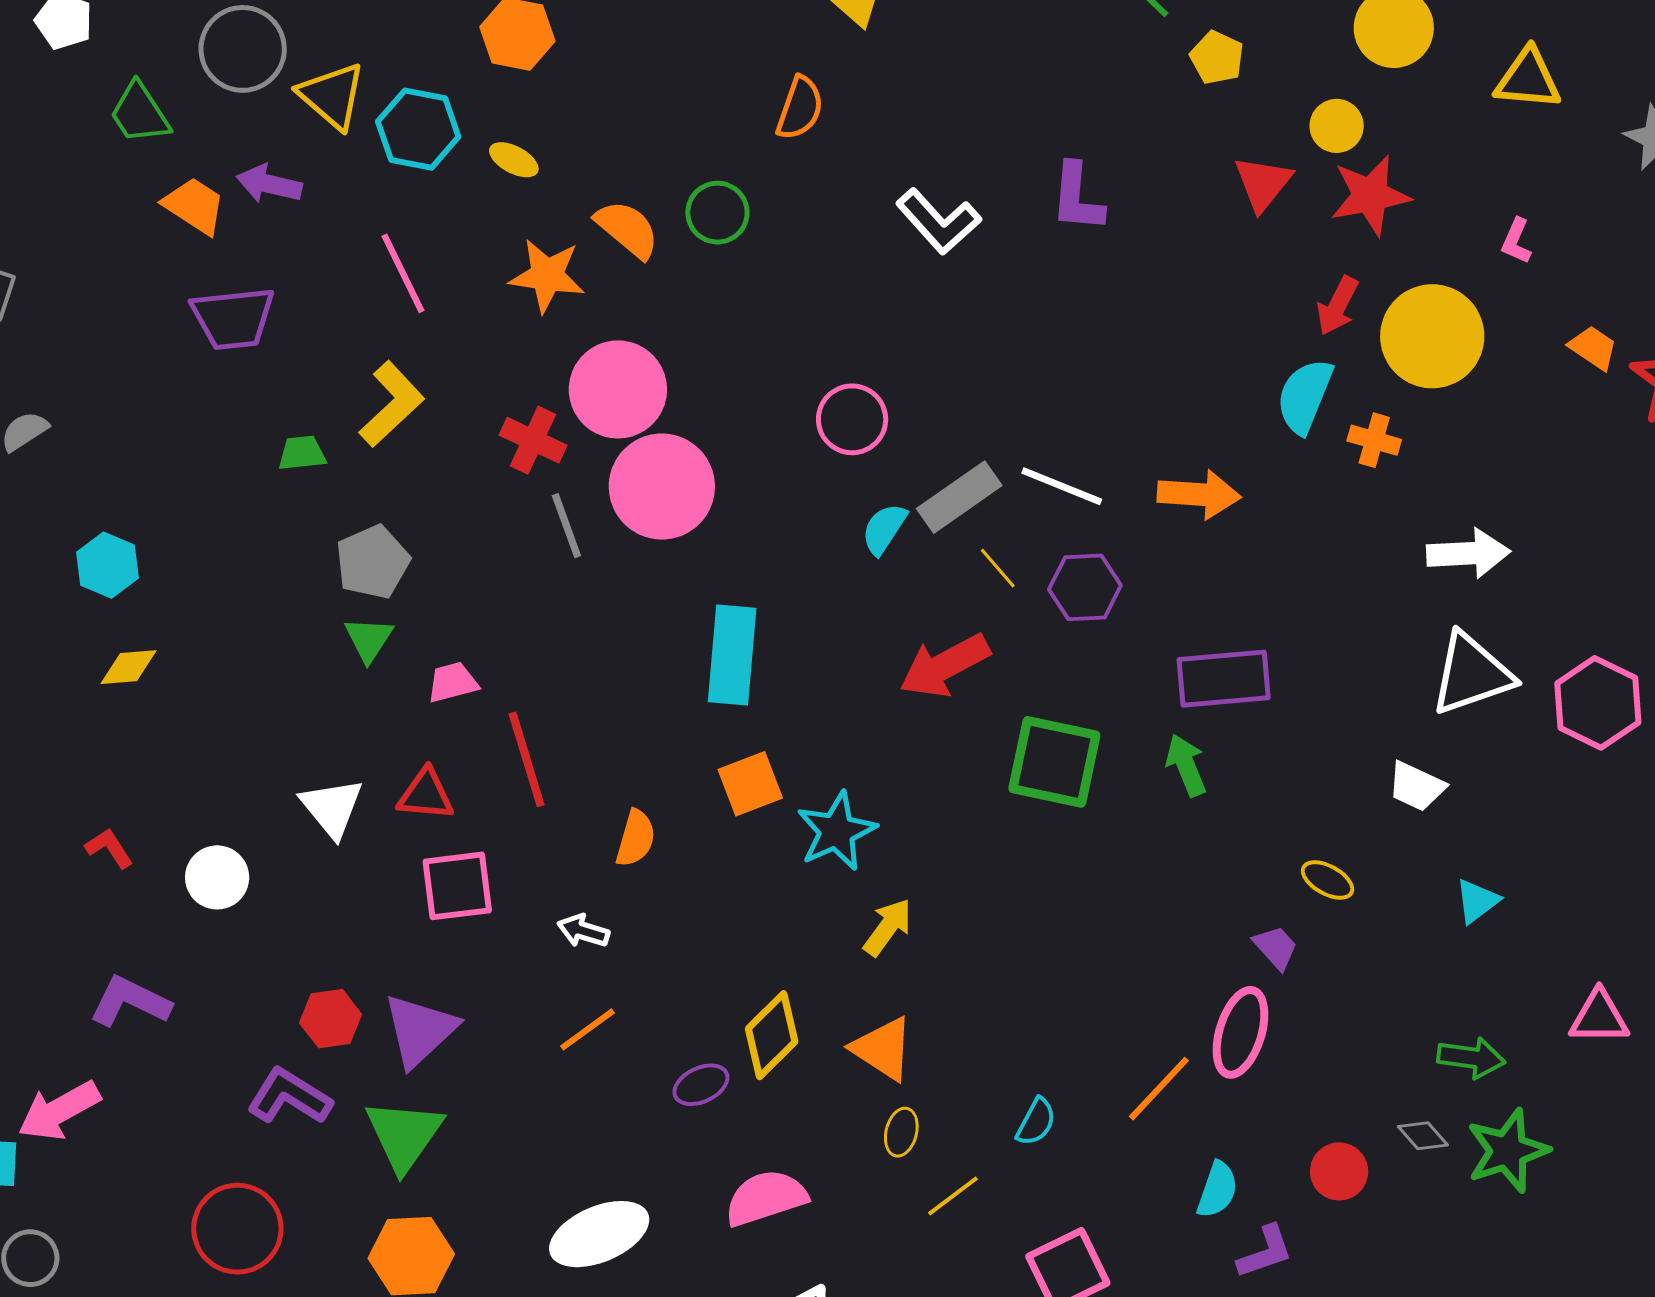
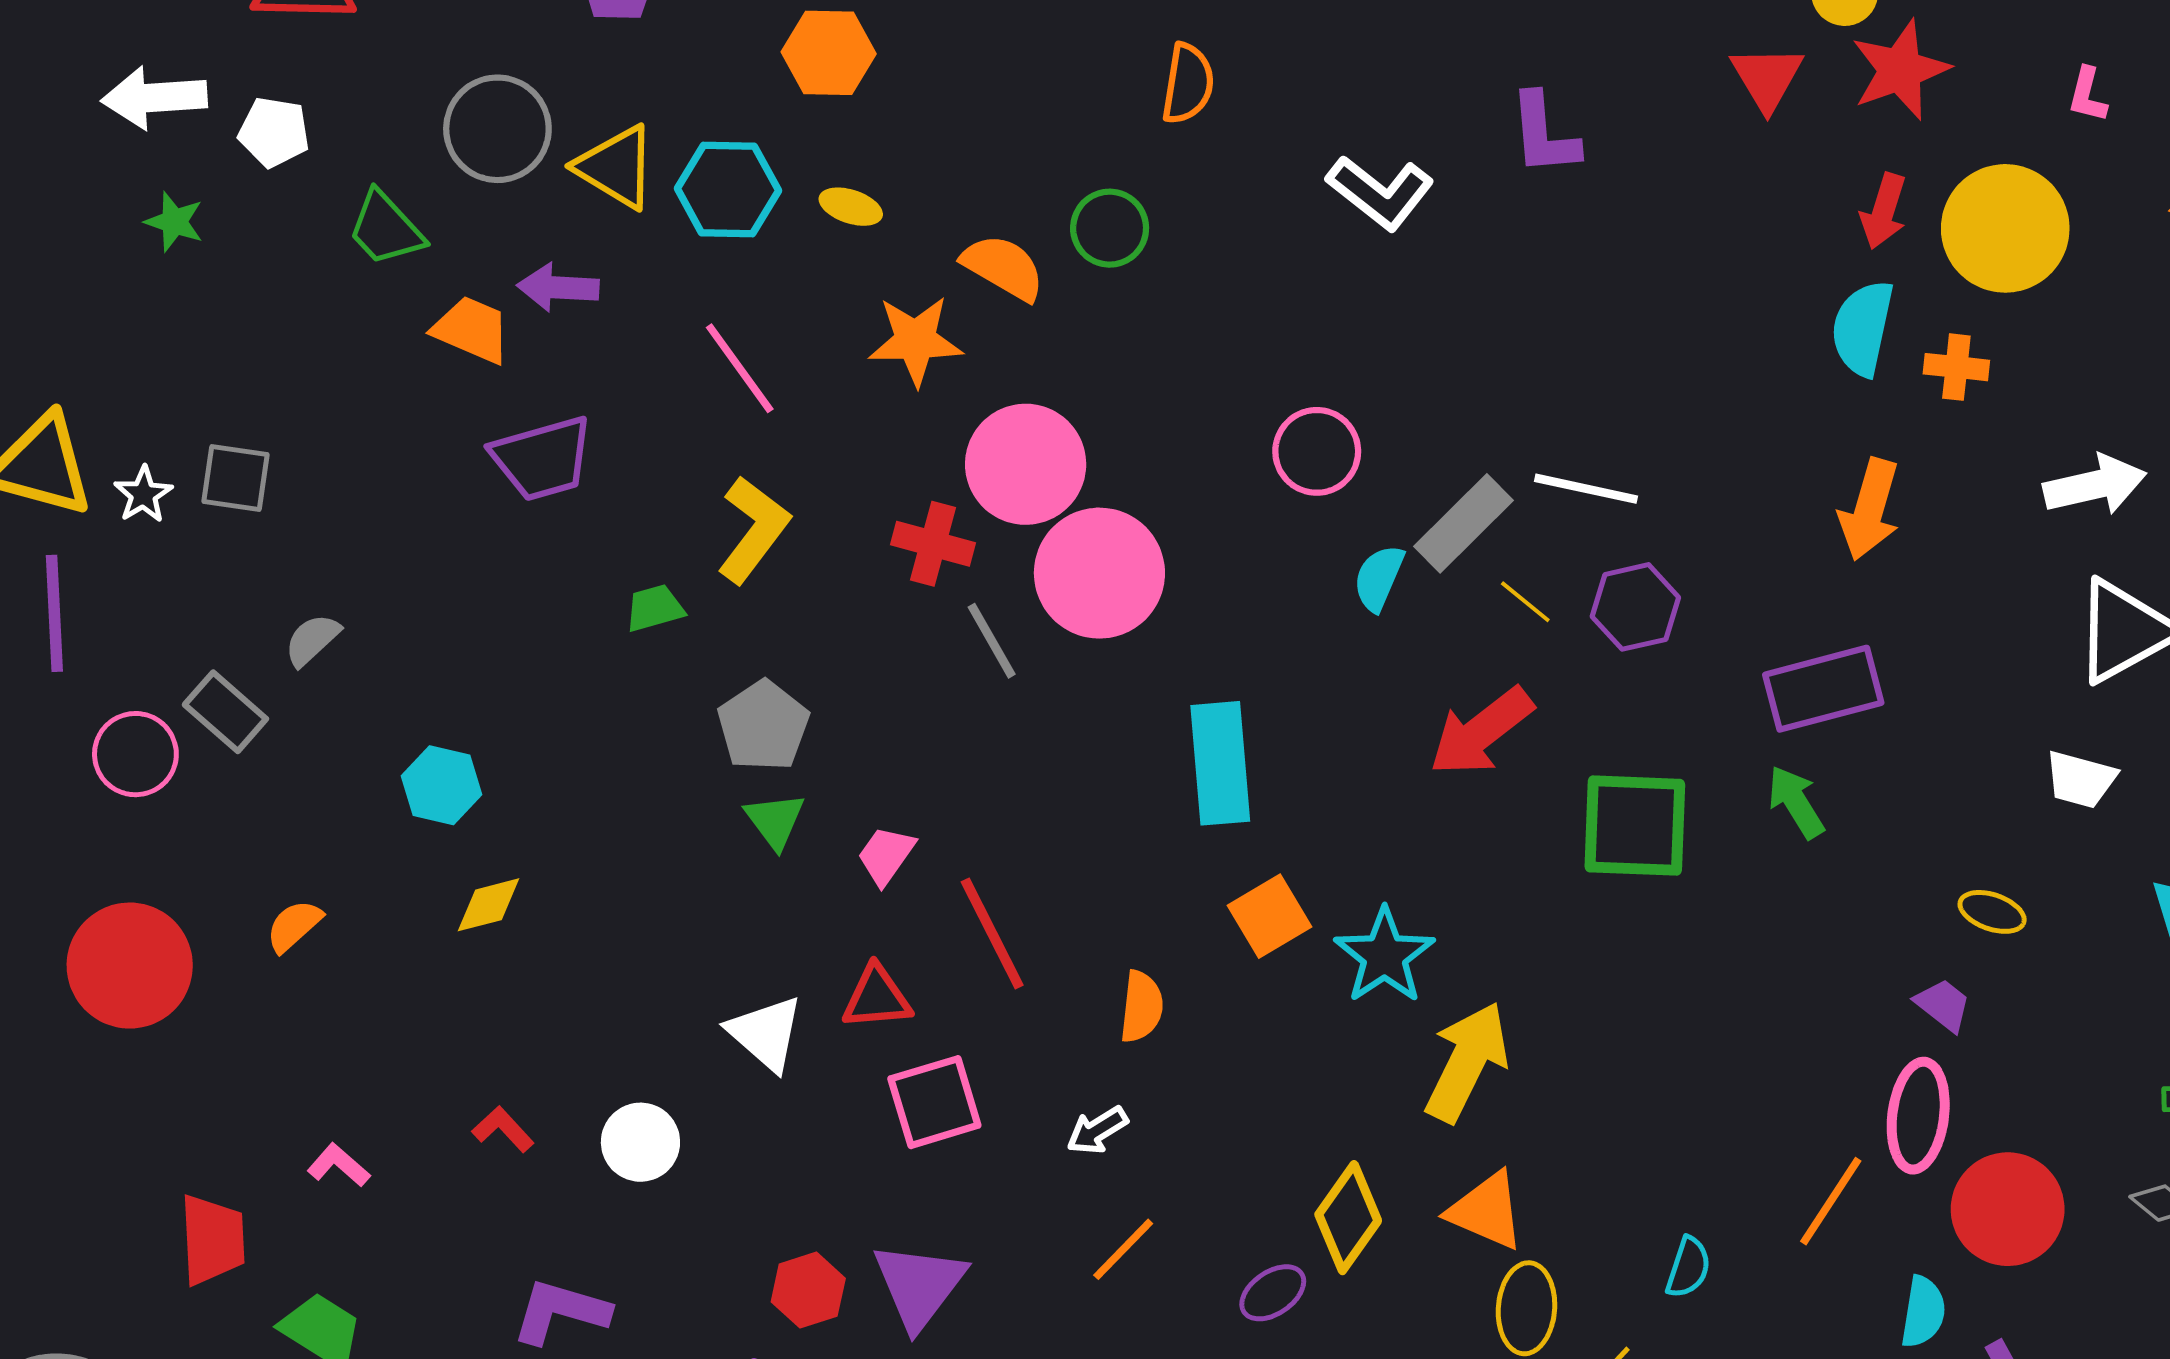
orange arrow: (1199, 494) -> (1869, 509), moved, turned 112
pink trapezoid: (453, 682) -> (886, 855), turned -30
yellow arrow: (888, 927) -> (1467, 1062), size x1.6
white arrow: (583, 931) -> (1097, 1130), turned -39
yellow ellipse: (901, 1132) -> (1526, 1308), size x1.5
red circle: (1339, 1171) -> (2008, 1209), moved, size x1.6

